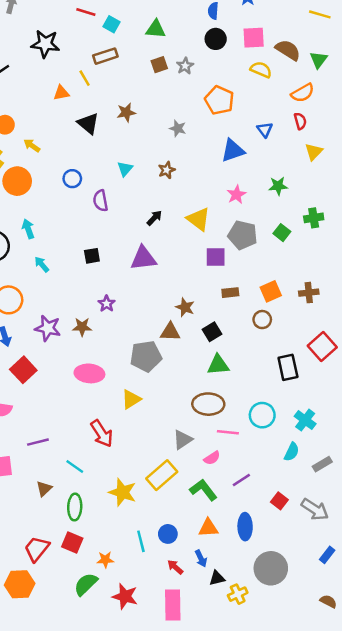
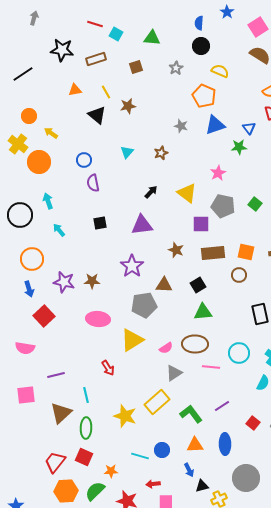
pink square: (254, 38) -> (258, 27), moved, turned -30
brown rectangle: (105, 56) -> (96, 59), moved
brown square: (159, 65) -> (136, 67), moved
yellow semicircle: (261, 70) -> (220, 71), moved
yellow line: (85, 78) -> (106, 92), moved
gray star: (178, 128) -> (181, 126), moved
blue triangle: (265, 130) -> (249, 128), moved
blue triangle: (233, 150) -> (215, 125), moved
green star: (278, 186) -> (239, 147), moved
purple semicircle: (100, 201) -> (93, 183), moved
orange square: (271, 291) -> (246, 252), turned 36
brown rectangle: (230, 293) -> (213, 253), size x1.6
purple star: (107, 304) -> (132, 266), moved, size x1.6
brown star: (185, 307) -> (176, 250), moved
yellow triangle: (131, 399) -> (132, 340), size x1.4
red arrow: (102, 433) -> (108, 368), size x0.7
pink semicircle: (212, 458) -> (166, 348), moved
cyan line: (75, 467) -> (86, 395), turned 42
brown triangle: (44, 489) -> (61, 413), size x1.6
cyan line: (141, 541) -> (140, 456), turned -60
red arrow: (175, 567) -> (153, 484), moved, turned -48
orange hexagon: (20, 584) -> (66, 491), moved

